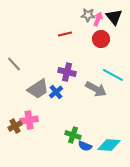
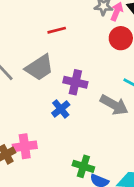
red line: (65, 34) -> (57, 30), moved
gray trapezoid: (38, 89) -> (39, 68), moved

